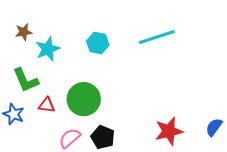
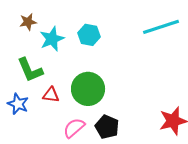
cyan hexagon: (98, 43) -> (89, 35), moved

